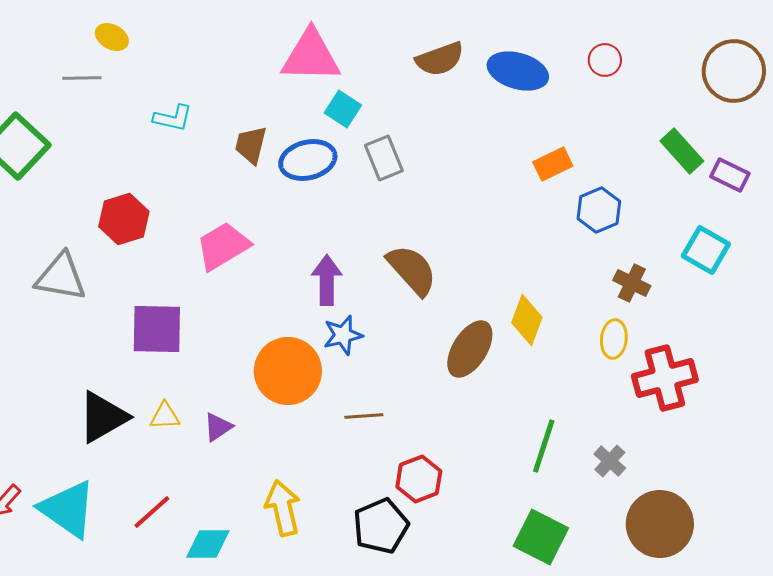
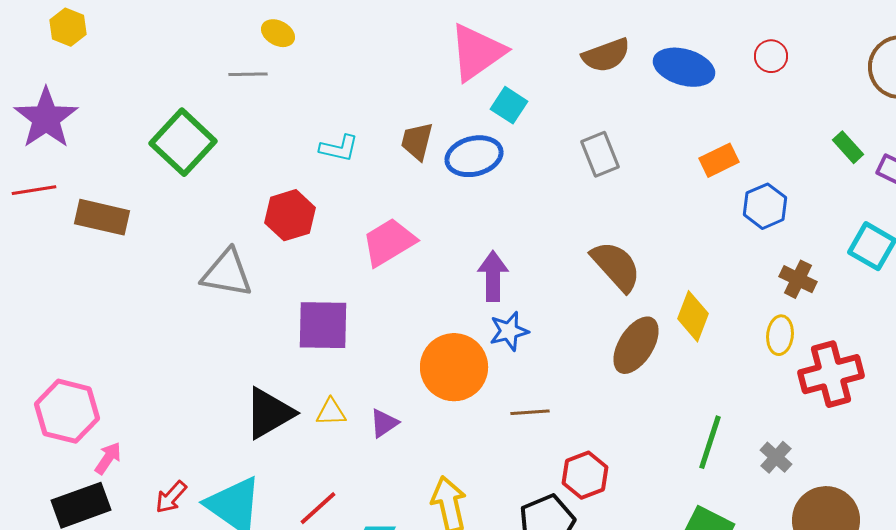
pink triangle: (311, 56) -> (477, 52), turned -36
cyan L-shape: (173, 118) -> (339, 148), moved
green rectangle: (682, 151) -> (848, 147), size x0.7
gray rectangle: (384, 158) -> (600, 154), moved
brown semicircle: (412, 270) -> (616, 266), moved

